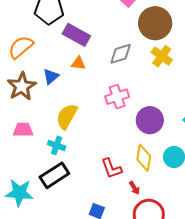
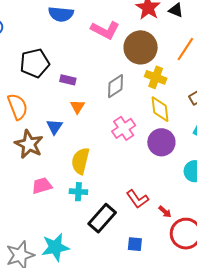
purple rectangle: (76, 35) -> (68, 80), size x0.6
orange semicircle: (21, 47) -> (18, 107), turned 124
orange triangle: (78, 63) -> (77, 107), turned -49
yellow diamond: (144, 158) -> (160, 109), moved
black rectangle: (54, 175) -> (102, 218), moved

